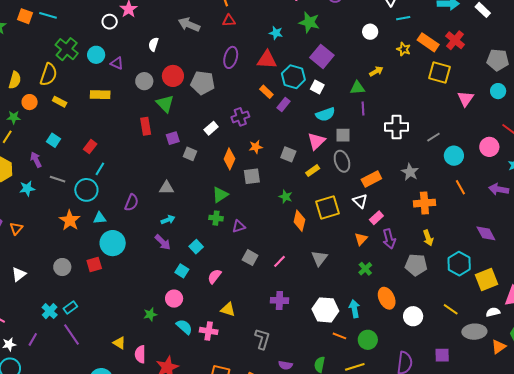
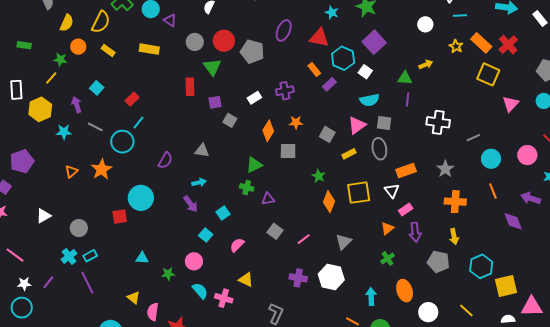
cyan triangle: (100, 218) -> (142, 258), moved
orange triangle: (16, 228) -> (71, 171), moved
purple diamond: (486, 233) -> (513, 221), moved
gray circle: (62, 267) -> (79, 228), moved
white hexagon: (325, 310) -> (331, 277), moved

